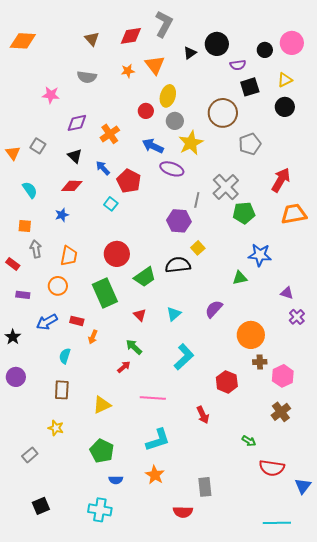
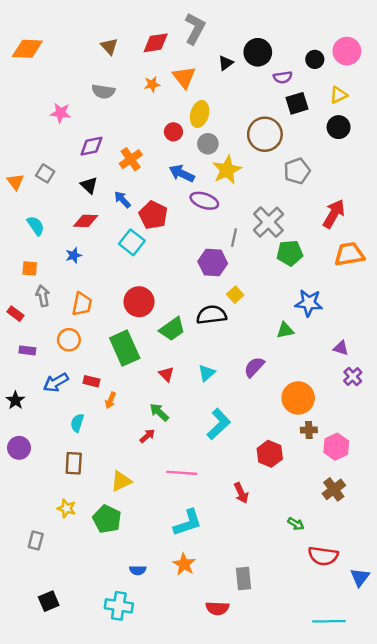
cyan square: (111, 204) -> (132, 242), size x1.5
green pentagon: (102, 451) -> (107, 519), moved
gray rectangle: (30, 455) -> (36, 540), turned -35

